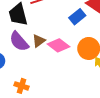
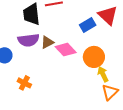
purple semicircle: (19, 41) -> (28, 40), turned -65

